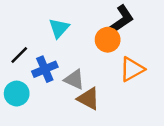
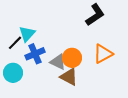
cyan triangle: (59, 28) -> (27, 34), moved
orange circle: (108, 40) -> (72, 58), moved

